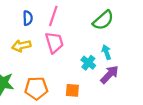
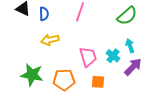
blue semicircle: (28, 18) -> (44, 14), moved
pink trapezoid: (54, 43) -> (88, 57), moved

